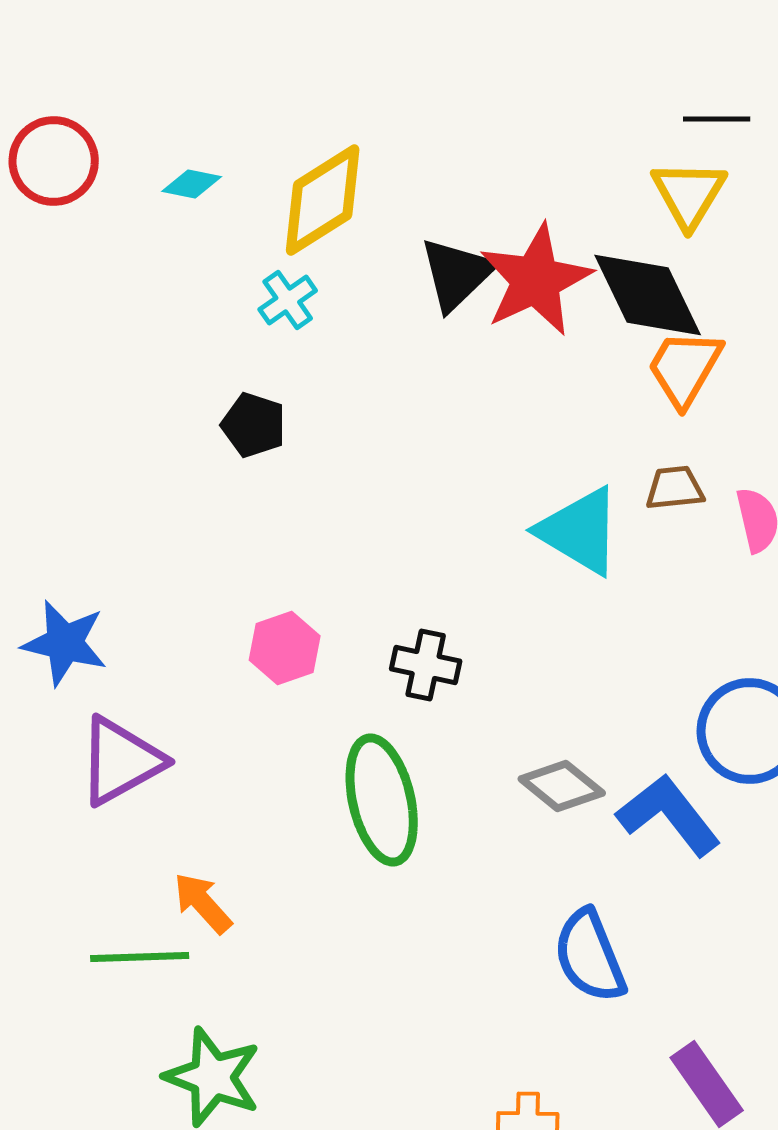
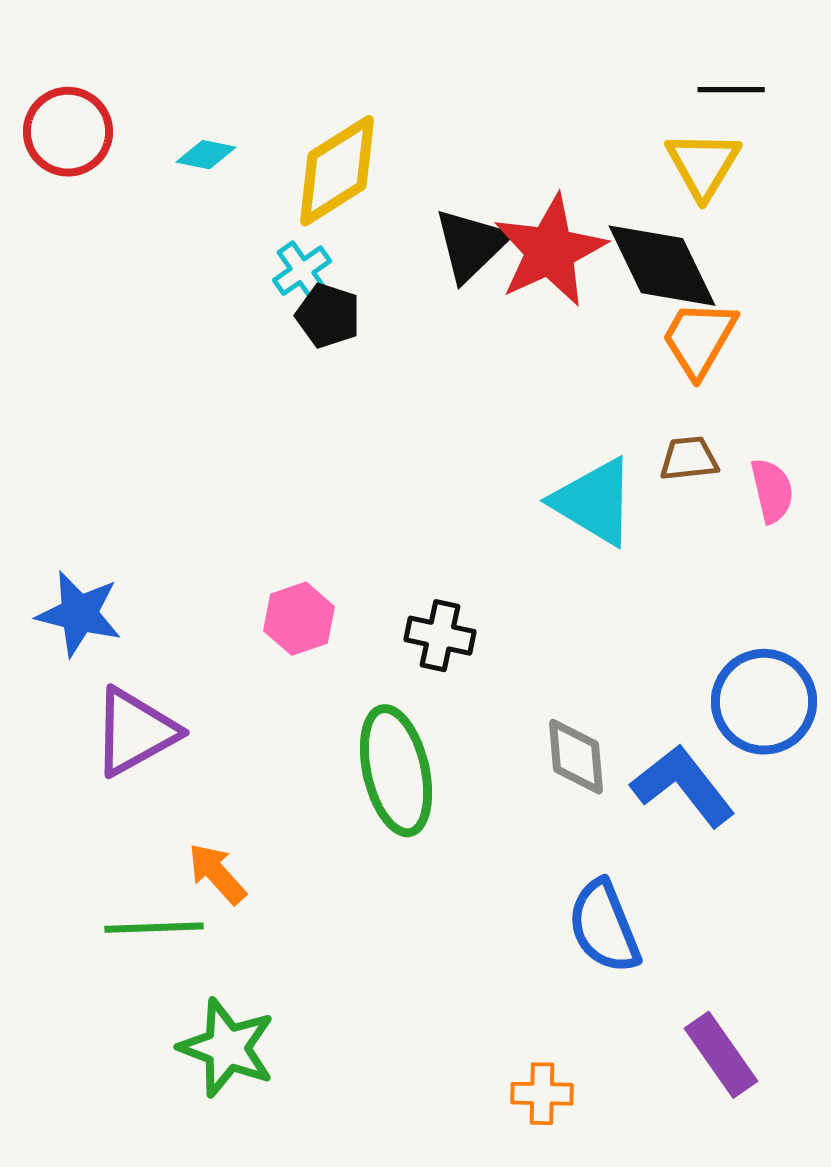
black pentagon: (254, 425) -> (328, 316), moved
gray diamond: (562, 786) -> (576, 757), turned 46

